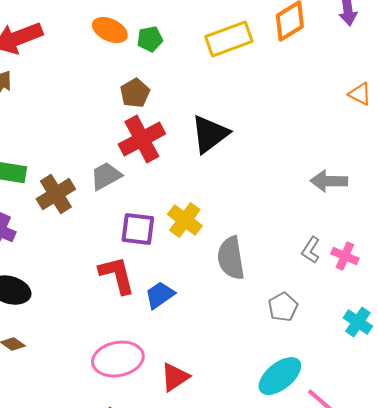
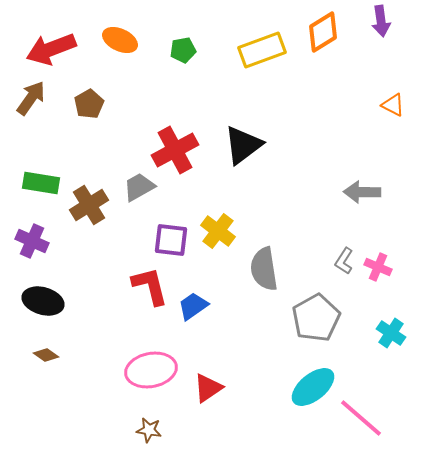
orange ellipse: (110, 30) -> (120, 40), moved
brown pentagon: (135, 93) -> (89, 104), moved
gray pentagon: (283, 307) -> (316, 318), size x1.6

